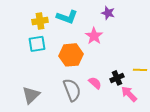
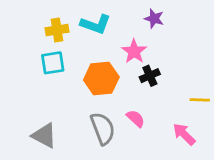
black cross: (117, 78) -> (150, 76), moved
gray triangle: (31, 95) -> (44, 136), turned -48

